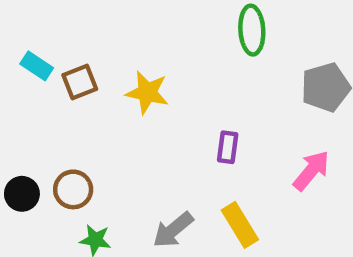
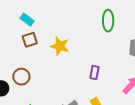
cyan rectangle: (37, 66) -> (27, 20), moved
brown circle: (73, 189) -> (21, 77), moved

